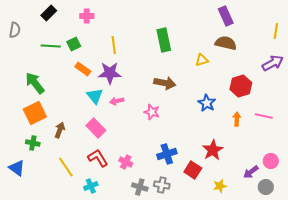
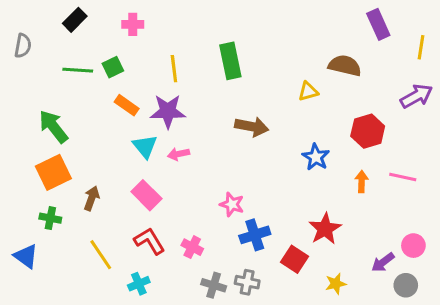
purple rectangle: (226, 16) -> (378, 24), moved
green rectangle: (164, 40) -> (230, 61), moved
pink star: (152, 112) -> (232, 204), moved

